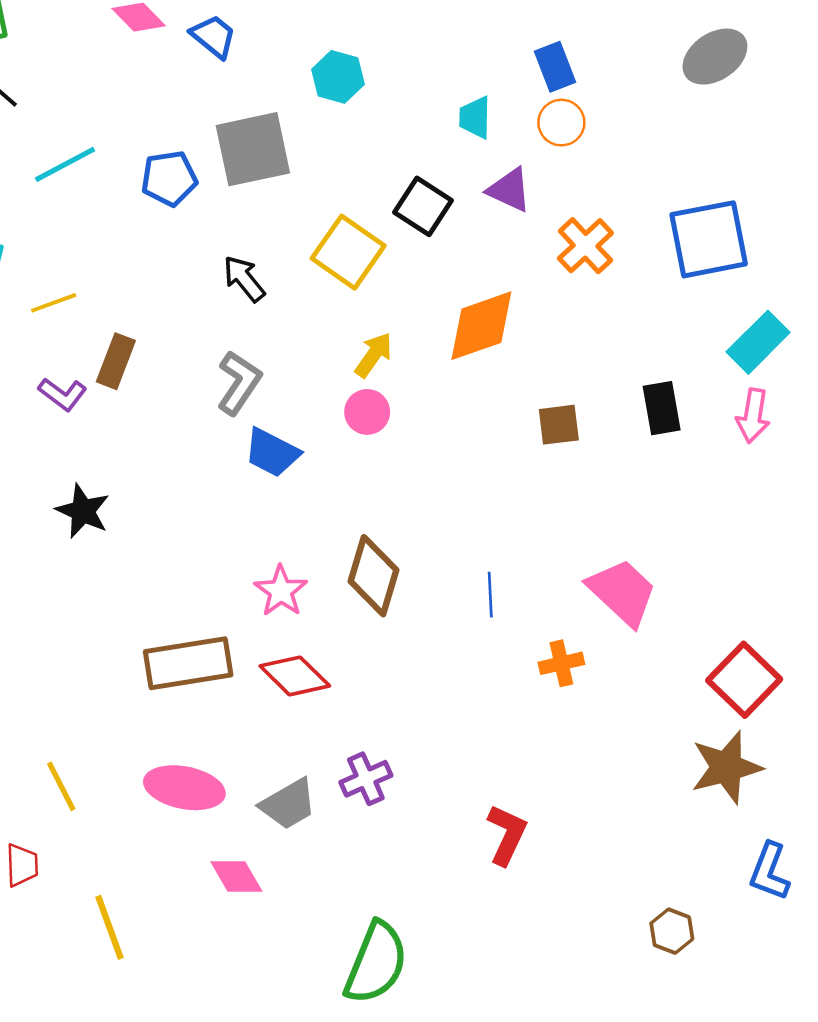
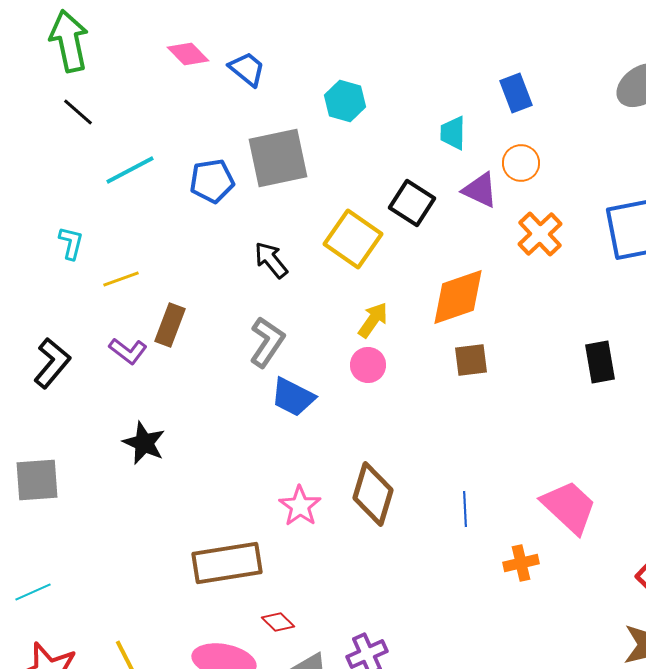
orange circle: (561, 123) -> (521, 163), moved
brown square: (559, 425) -> (471, 360), moved
red diamond: (295, 676) -> (278, 622), moved, size x0.6

